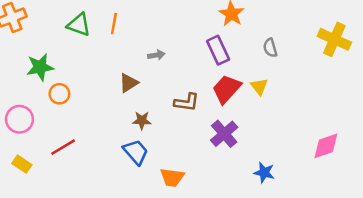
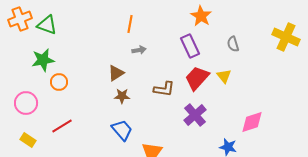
orange line: (114, 24) -> (130, 24), moved
green triangle: (79, 25) -> (47, 25), moved
brown star: (142, 120) -> (122, 96), moved
pink diamond: (326, 146) -> (252, 122), moved

